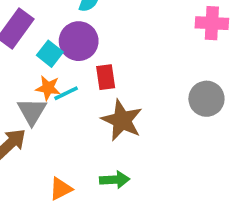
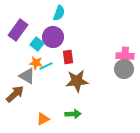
pink cross: (212, 23) -> (125, 56), moved
gray triangle: (32, 111) -> (27, 76), turned -30
brown star: (122, 120) -> (77, 81), turned -30

